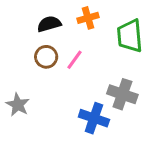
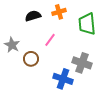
brown circle: (46, 57) -> (31, 59), moved
gray star: (18, 105) -> (12, 45), moved

